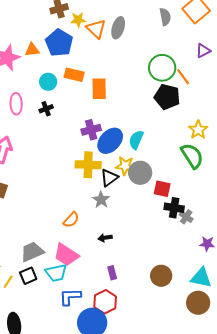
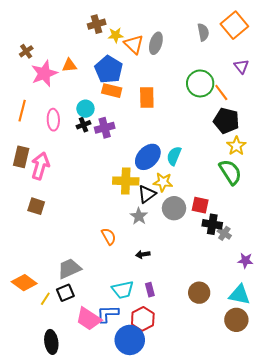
blue pentagon: (59, 43) -> (109, 69), moved
purple triangle: (203, 51) -> (241, 66), turned -42
cyan circle: (48, 82) -> (85, 109), moved
orange rectangle: (99, 89) -> (147, 98), moved
black pentagon: (167, 97) -> (226, 121), moved
purple cross: (91, 130) -> (105, 128), moved
gray circle: (140, 173) -> (174, 208), moved
orange semicircle: (71, 220) -> (109, 236), turned -72
pink trapezoid: (66, 255) -> (89, 319), moved
cyan trapezoid: (56, 273) -> (123, 290), moved

